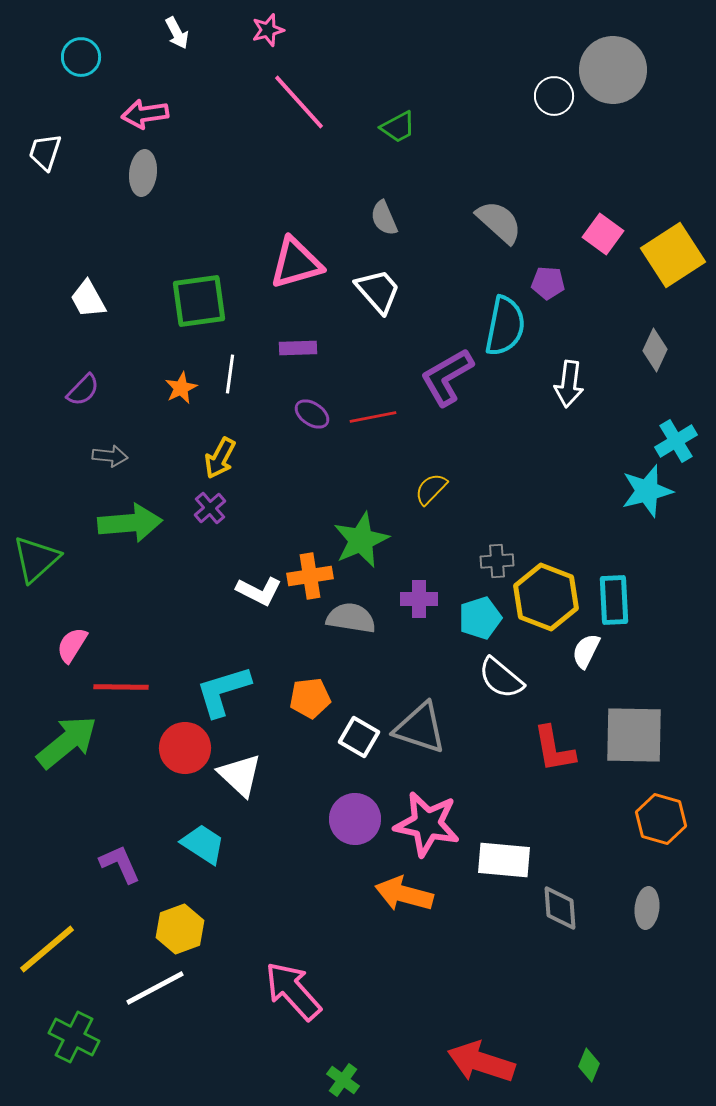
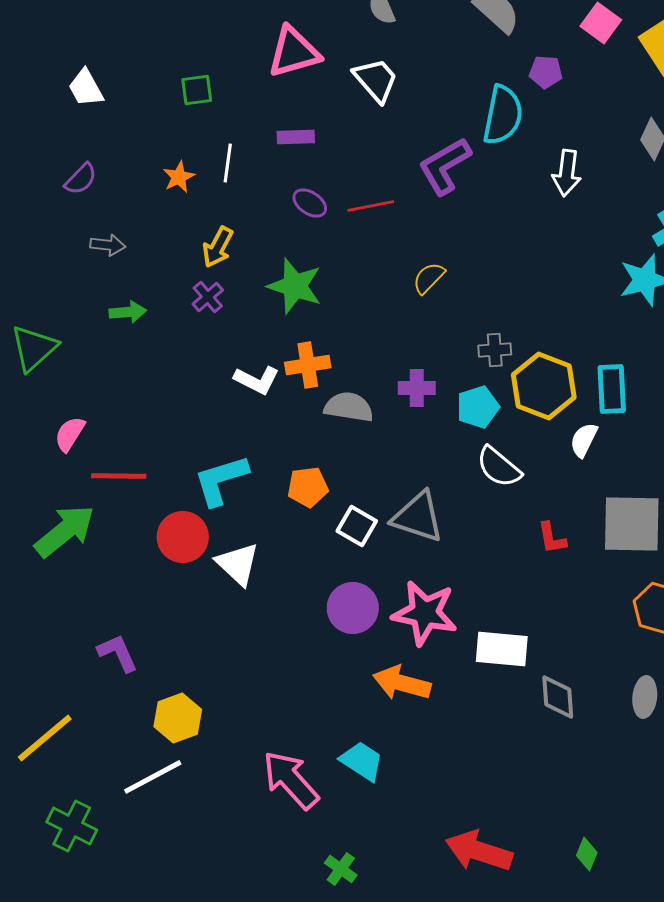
green square: (199, 301) -> (197, 90), size x0.6
green arrow: (130, 523) -> (128, 312), size x0.6
green star: (361, 540) -> (295, 286), moved, turned -30
red L-shape: (554, 749) -> (552, 538), size x0.7
cyan trapezoid: (203, 844) -> (362, 761), moved

